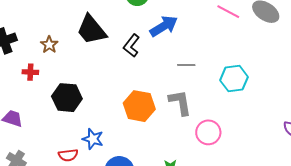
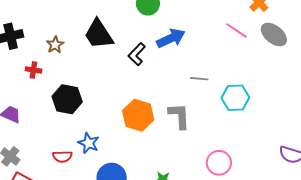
gray line: (186, 65) -> (199, 79), moved
pink circle: (208, 132) -> (219, 163), moved

